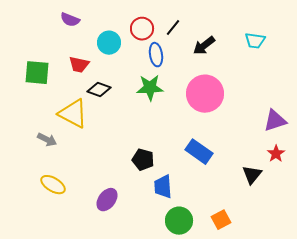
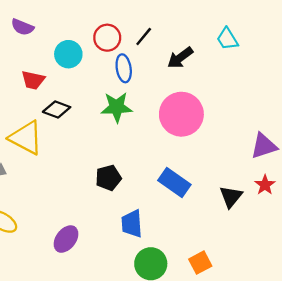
cyan trapezoid: (255, 41) -> (227, 39), moved, turned 50
black pentagon: (143, 160) -> (108, 178), moved, turned -30
black triangle: (252, 175) -> (231, 197), moved

